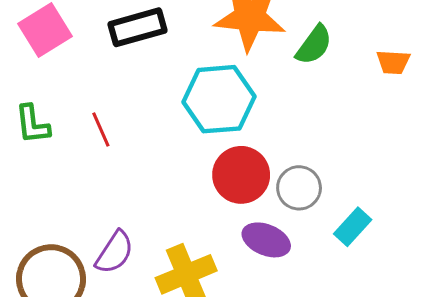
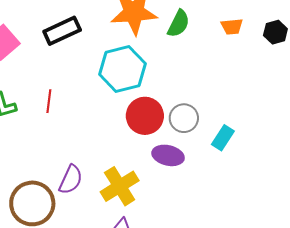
red line: (101, 130) -> (49, 101), turned 40

